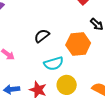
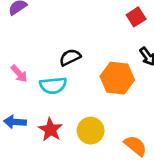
cyan semicircle: (54, 63) -> (53, 85), moved

